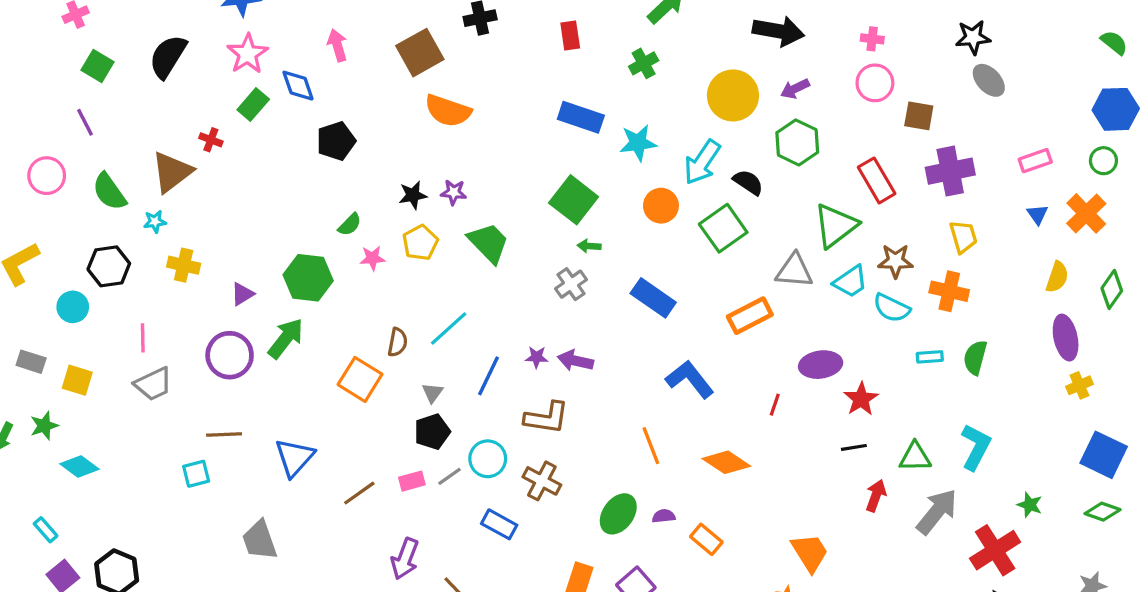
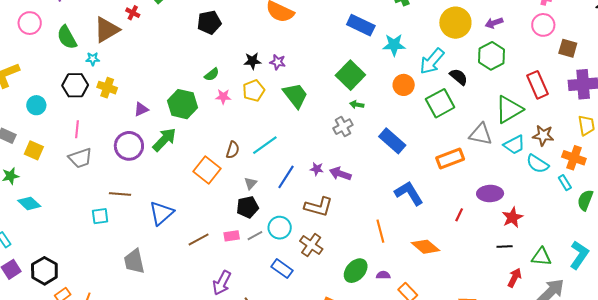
black hexagon: (109, 266) -> (75, 85), moved
cyan rectangle: (930, 357) -> (565, 183), moved, turned 56

